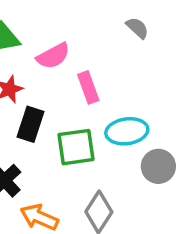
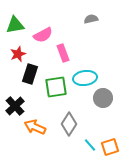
gray semicircle: (137, 28) -> (91, 19), turned -56

